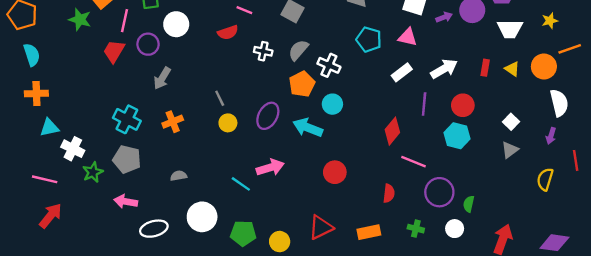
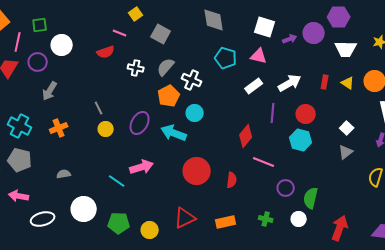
red circle: (335, 172) -> (197, 171), size x1.4
purple circle: (439, 192) -> (286, 188), size x0.7
red semicircle: (389, 193) -> (232, 180), moved
green semicircle: (469, 204) -> (311, 198), size x1.5

